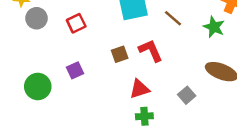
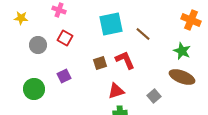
gray circle: (37, 18) -> (38, 45), moved
red square: (76, 23) -> (65, 38), turned -35
green star: (214, 27) -> (182, 51), moved

